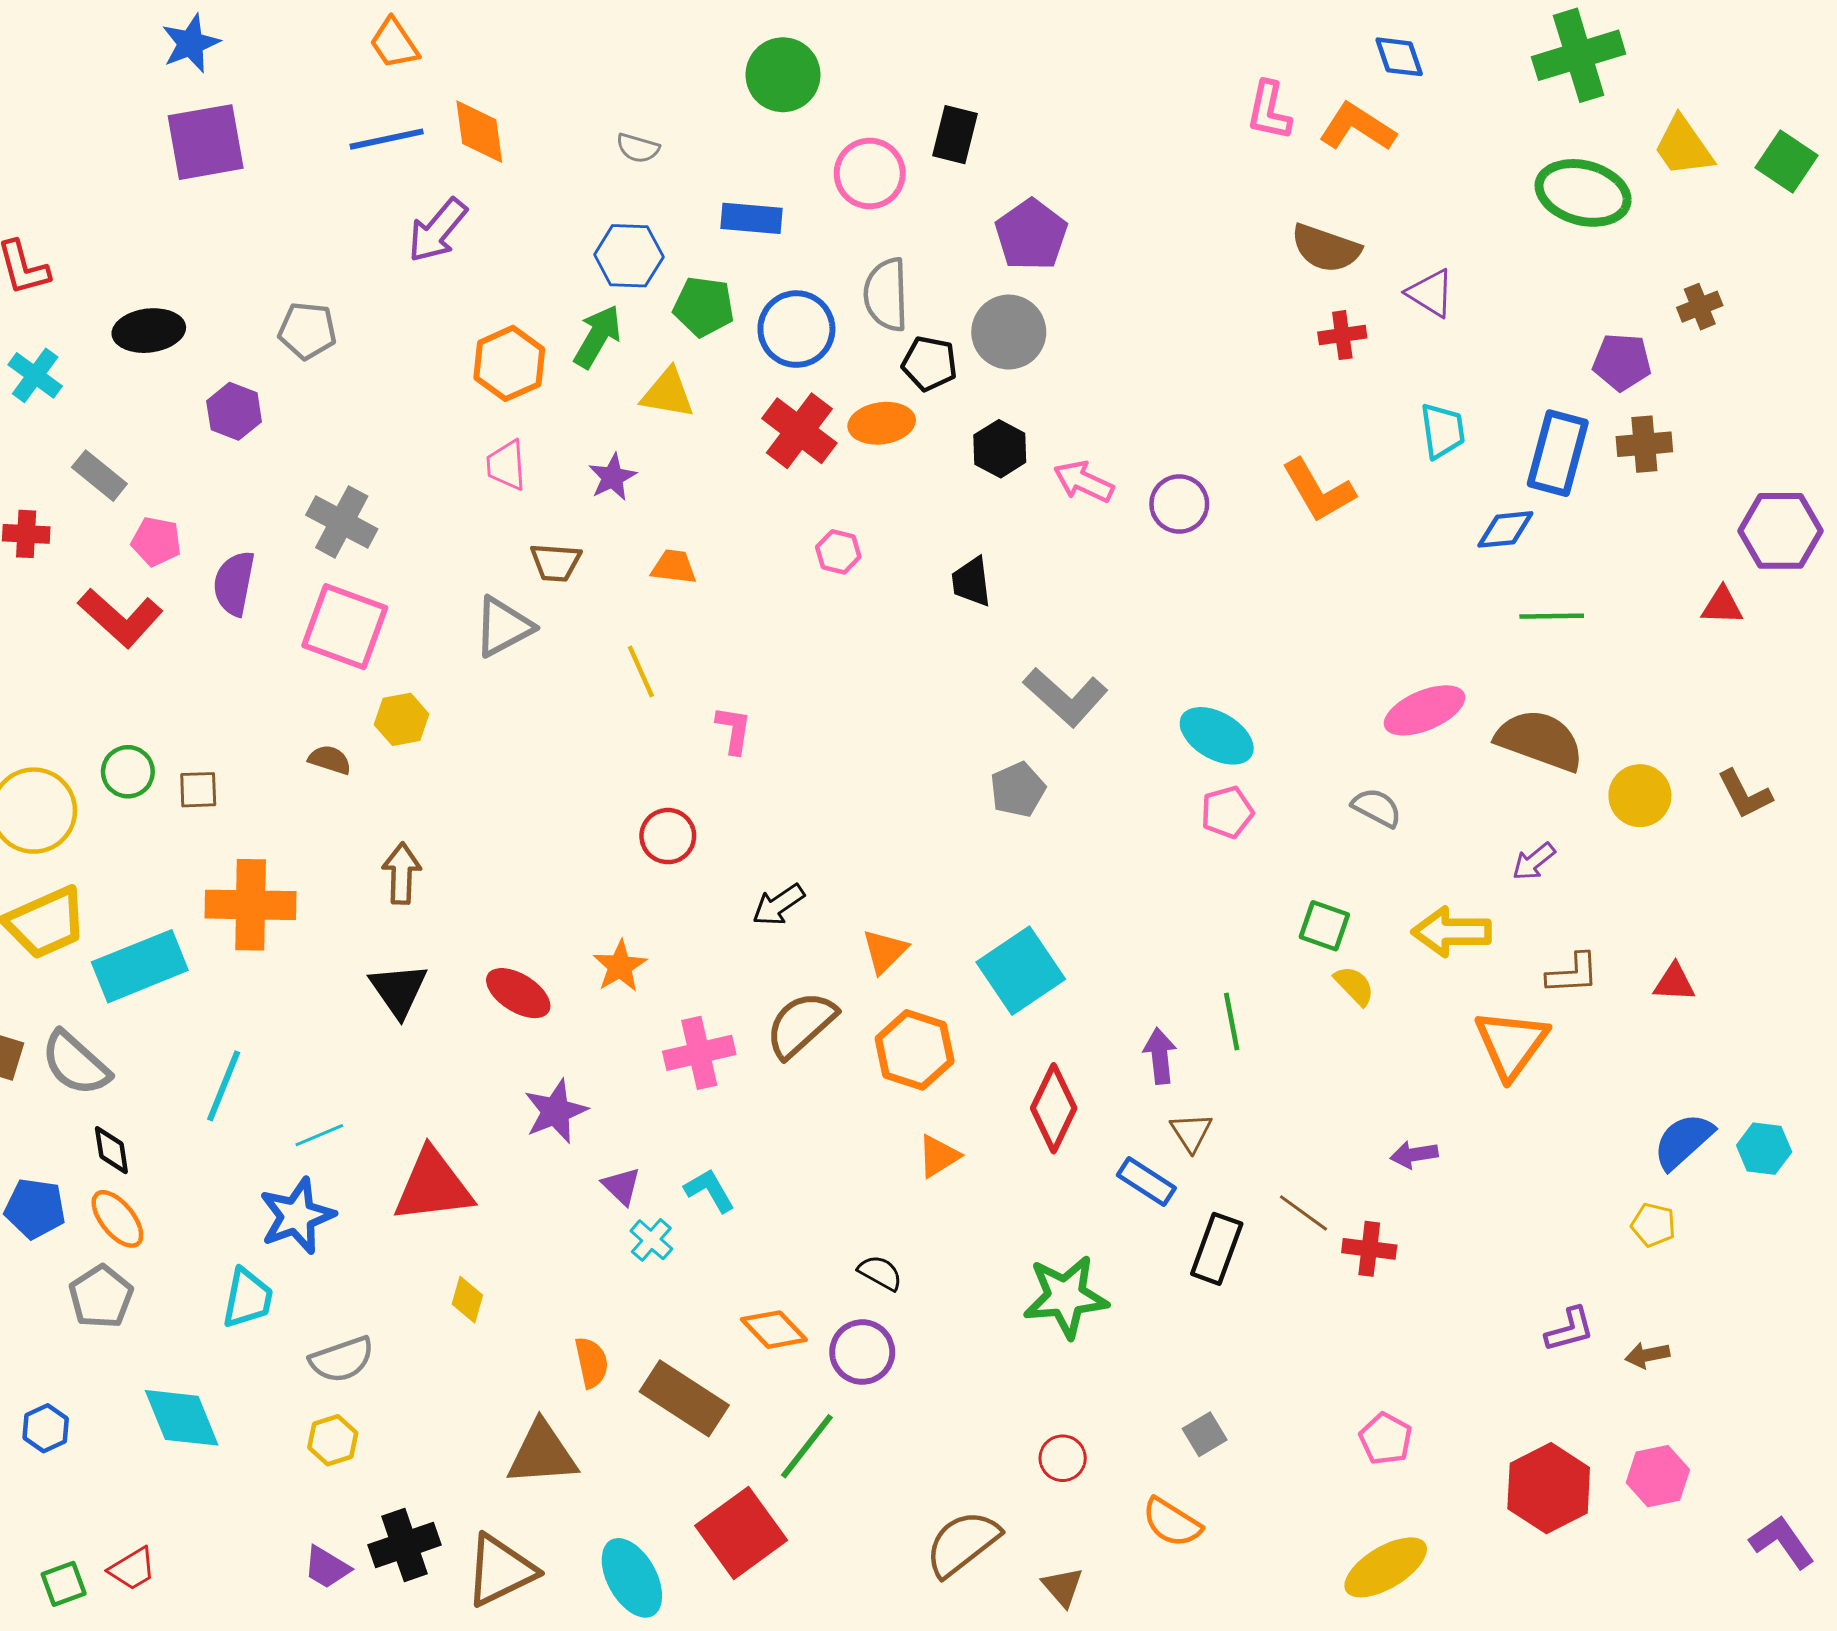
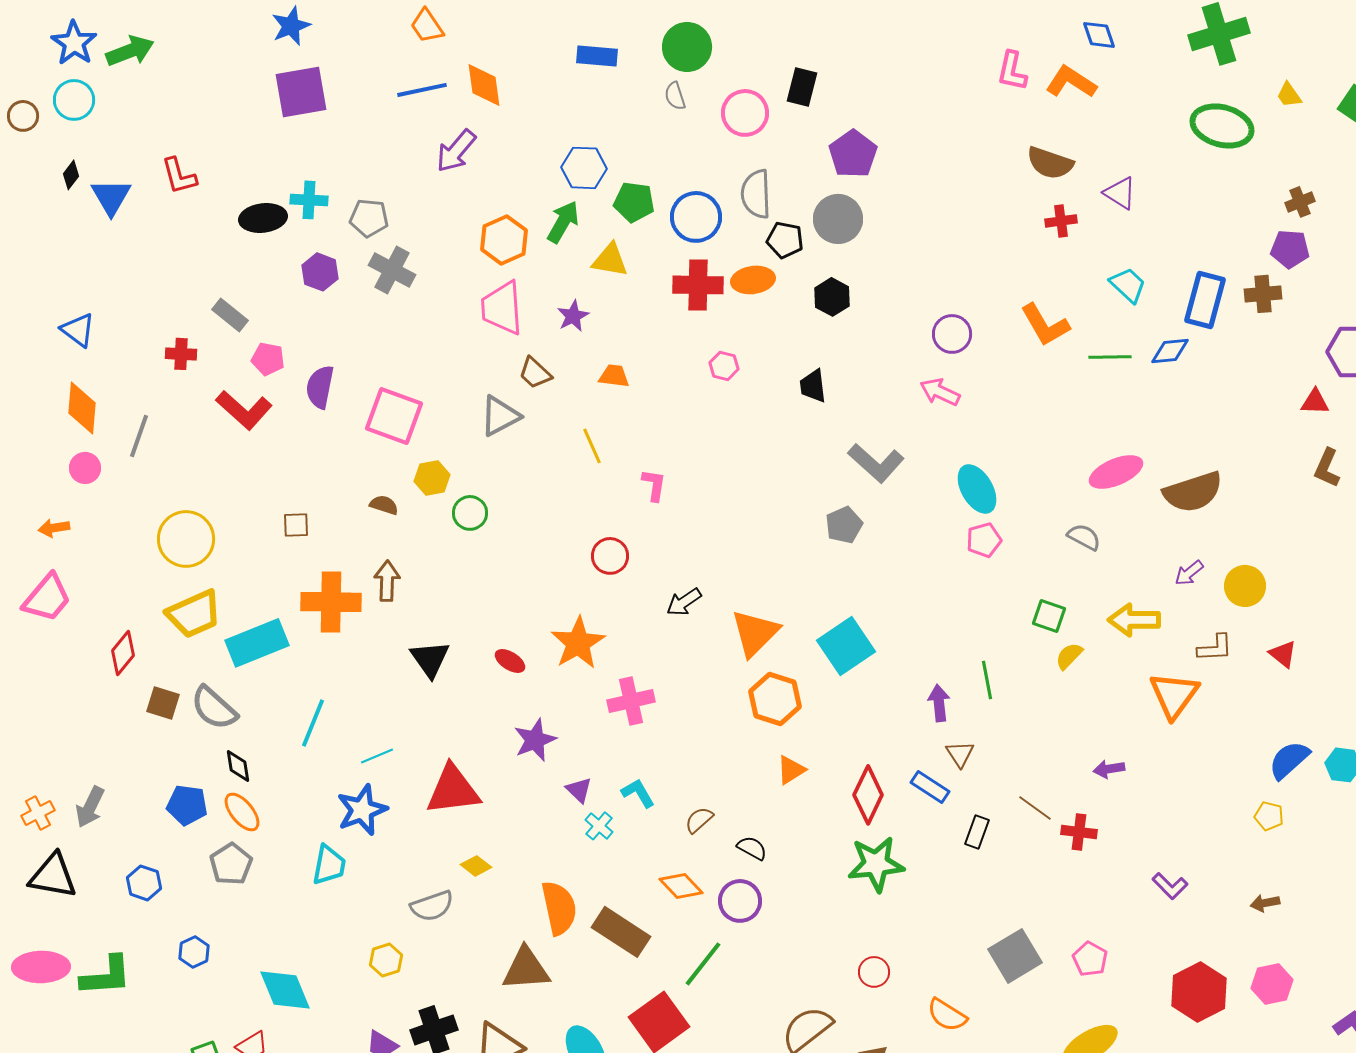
yellow trapezoid: (1683, 147) -> (1289, 95), size x0.6
gray semicircle: (638, 148) -> (675, 96), moved, turned 56
blue rectangle: (752, 218) -> (597, 56), moved
purple pentagon: (1622, 362) -> (1290, 249), moved
cyan cross: (35, 375) -> (309, 200), moved, turned -33
red cross: (799, 431) -> (698, 285), turned -36
cyan trapezoid: (1442, 431) -> (1128, 285), turned -39
pink trapezoid: (506, 465) -> (502, 308), size x1.6
pink arrow: (1084, 482) -> (940, 392), moved
gray cross: (342, 522) -> (392, 270), moved
brown trapezoid: (556, 562) -> (535, 373), turned 39
green line: (1552, 616) -> (1110, 357), moved
cyan ellipse: (1217, 736) -> (977, 489), turned 30
brown semicircle: (1540, 740) -> (1193, 492), turned 142
green circle: (128, 772) -> (470, 513), moved
brown L-shape: (1745, 794) -> (1327, 468), moved, turned 51
yellow circle: (1640, 796) -> (1245, 586), moved
brown arrow: (402, 873) -> (387, 581), moved
orange triangle: (885, 951) -> (755, 633), size x1.6
orange star: (620, 966) -> (578, 643), size x1.5
red triangle: (1674, 983) -> (1283, 654), turned 36
yellow semicircle: (1354, 986) -> (1069, 656), turned -92
red ellipse: (518, 993) -> (510, 661), size x0.7
brown semicircle: (801, 1024) -> (699, 820), moved, size x0.6
red diamond: (1054, 1108) -> (868, 795), moved
black rectangle: (1217, 1249) -> (977, 832), size x0.7
yellow diamond: (467, 1300) -> (476, 866), turned -68
purple L-shape: (1570, 1330) -> (1170, 886), moved, turned 60
gray semicircle: (342, 1359) -> (432, 906), moved
orange semicircle: (592, 1362) -> (559, 908), size x1.6
cyan diamond: (182, 1418) -> (285, 990), moved
gray square: (1205, 1434) -> (1015, 956), moved, size x1.8

